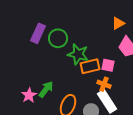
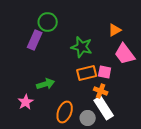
green circle: (58, 38) -> (48, 22), moved
green star: (78, 54) -> (82, 47), moved
green arrow: (46, 89) -> (46, 84), moved, turned 36

